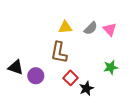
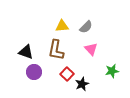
pink triangle: (110, 29) -> (91, 49), moved
black triangle: (16, 67) -> (26, 52), moved
green star: (111, 67) -> (112, 71), moved

